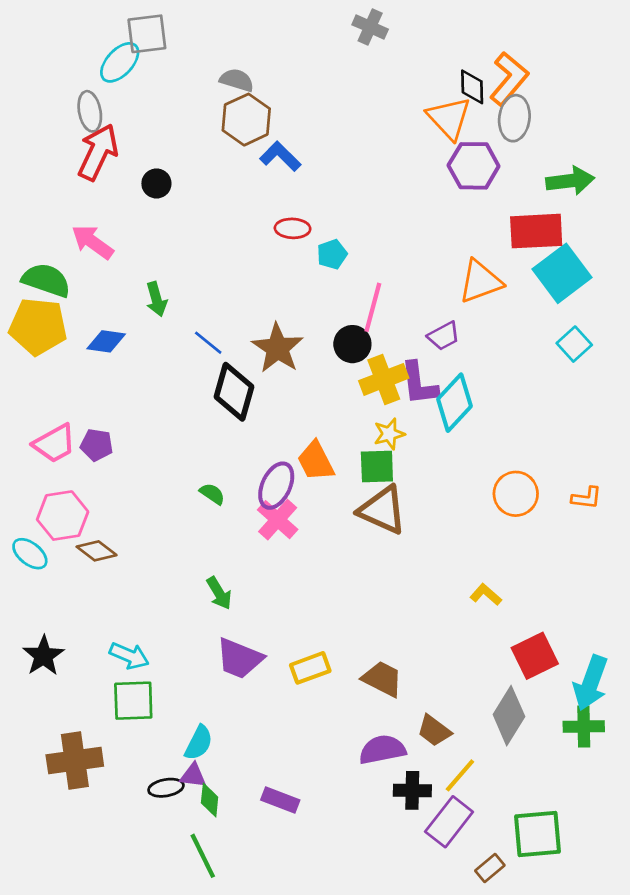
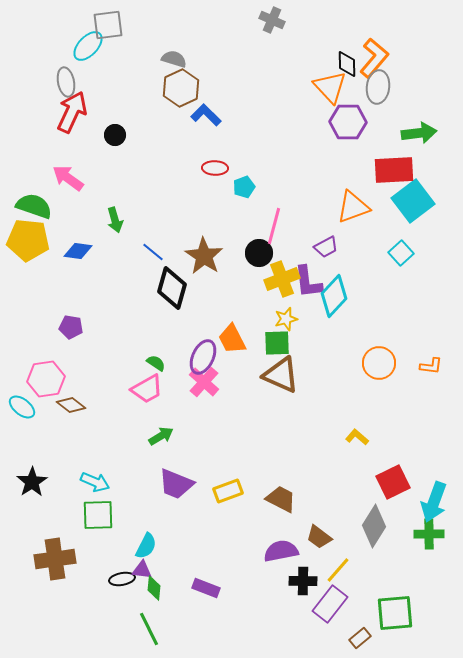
cyan square: (574, 344) -> (401, 253), moved
pink trapezoid: (54, 443) -> (147, 389), moved
green arrow: (219, 593) -> (161, 436), turned -90

